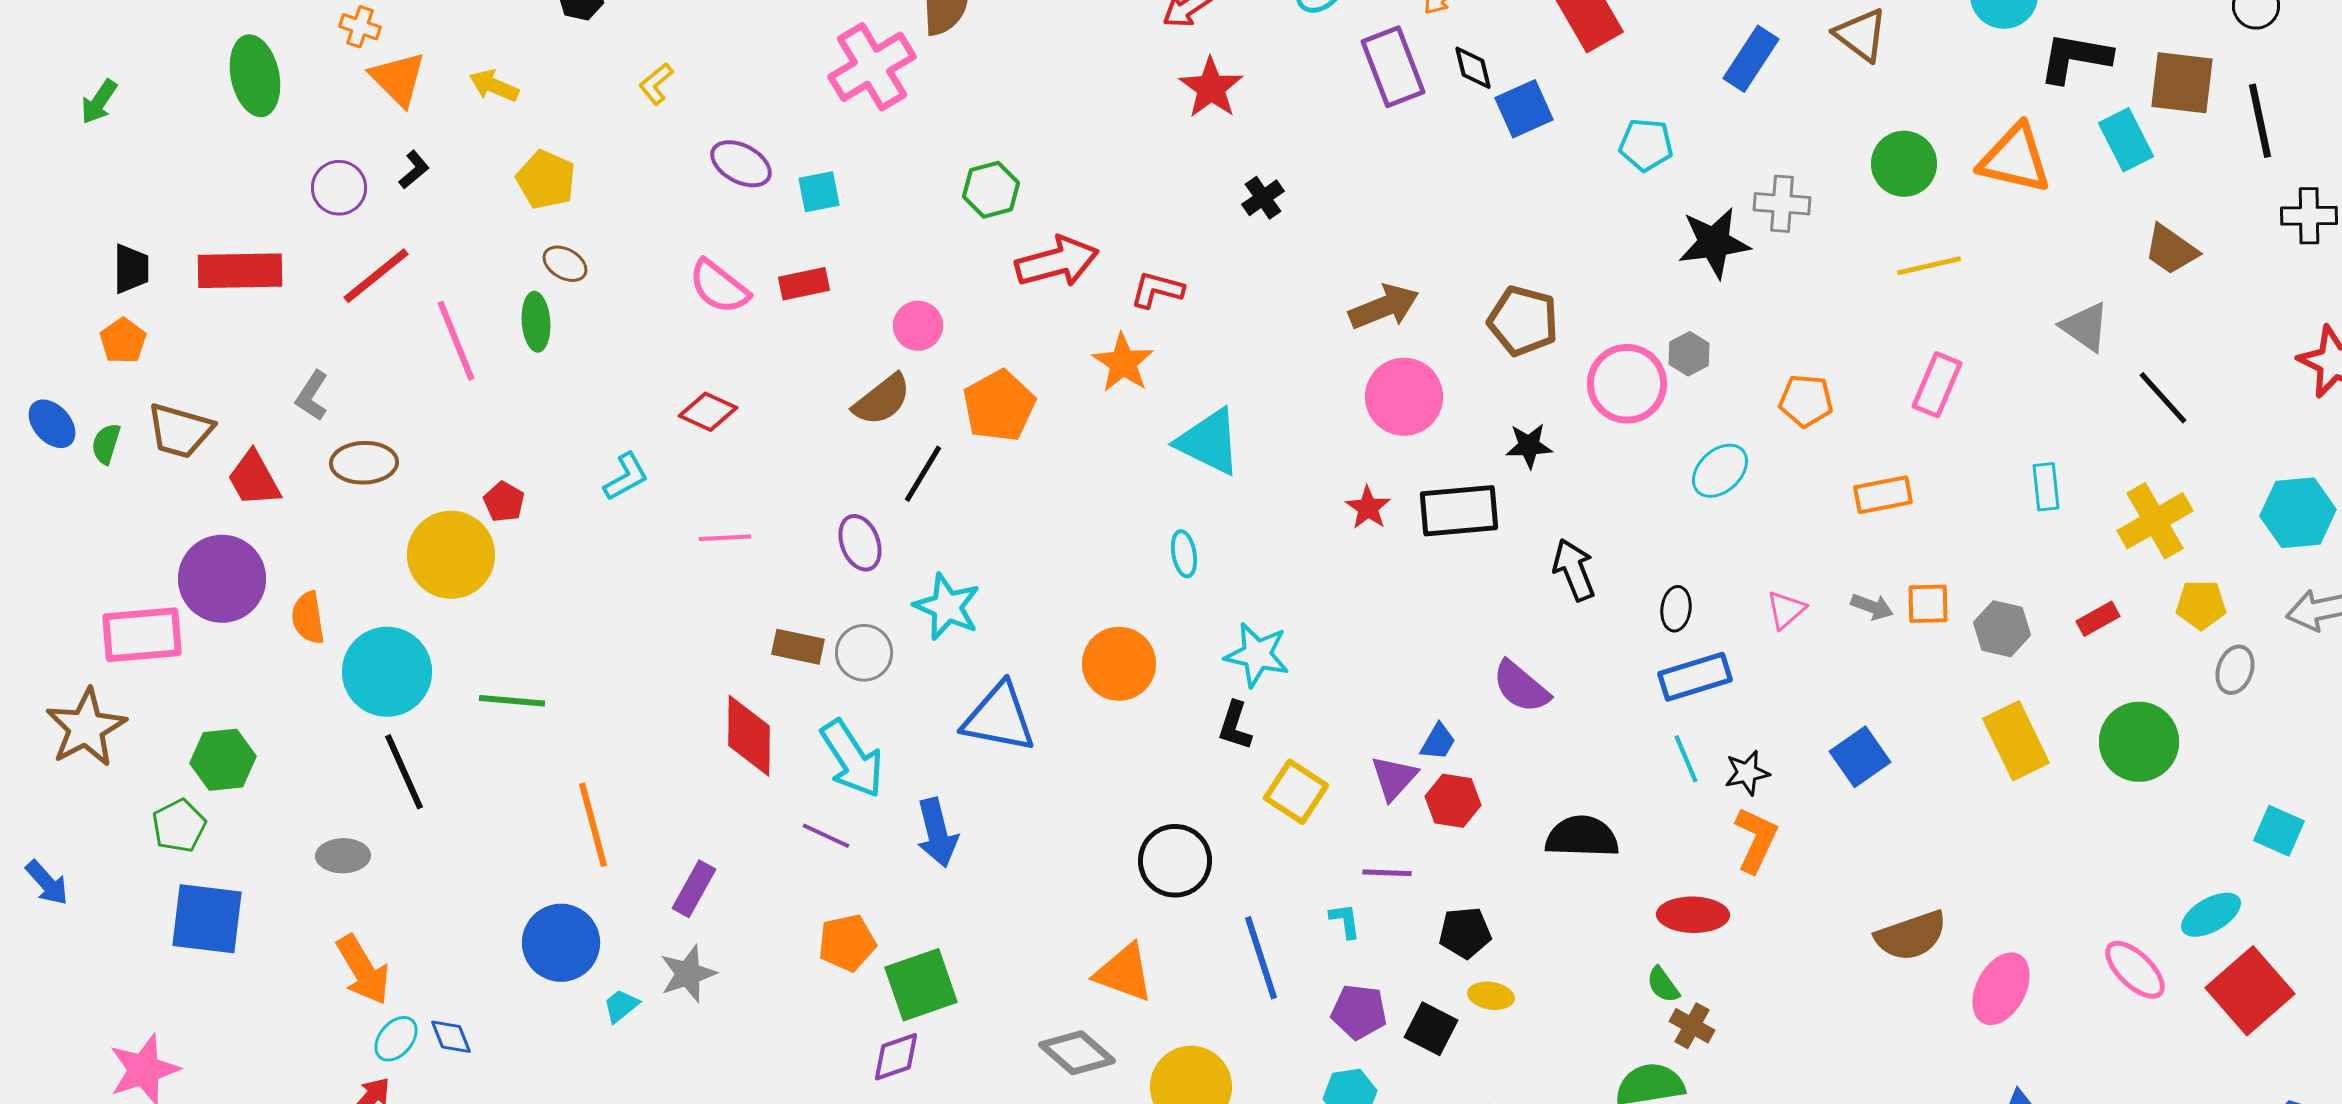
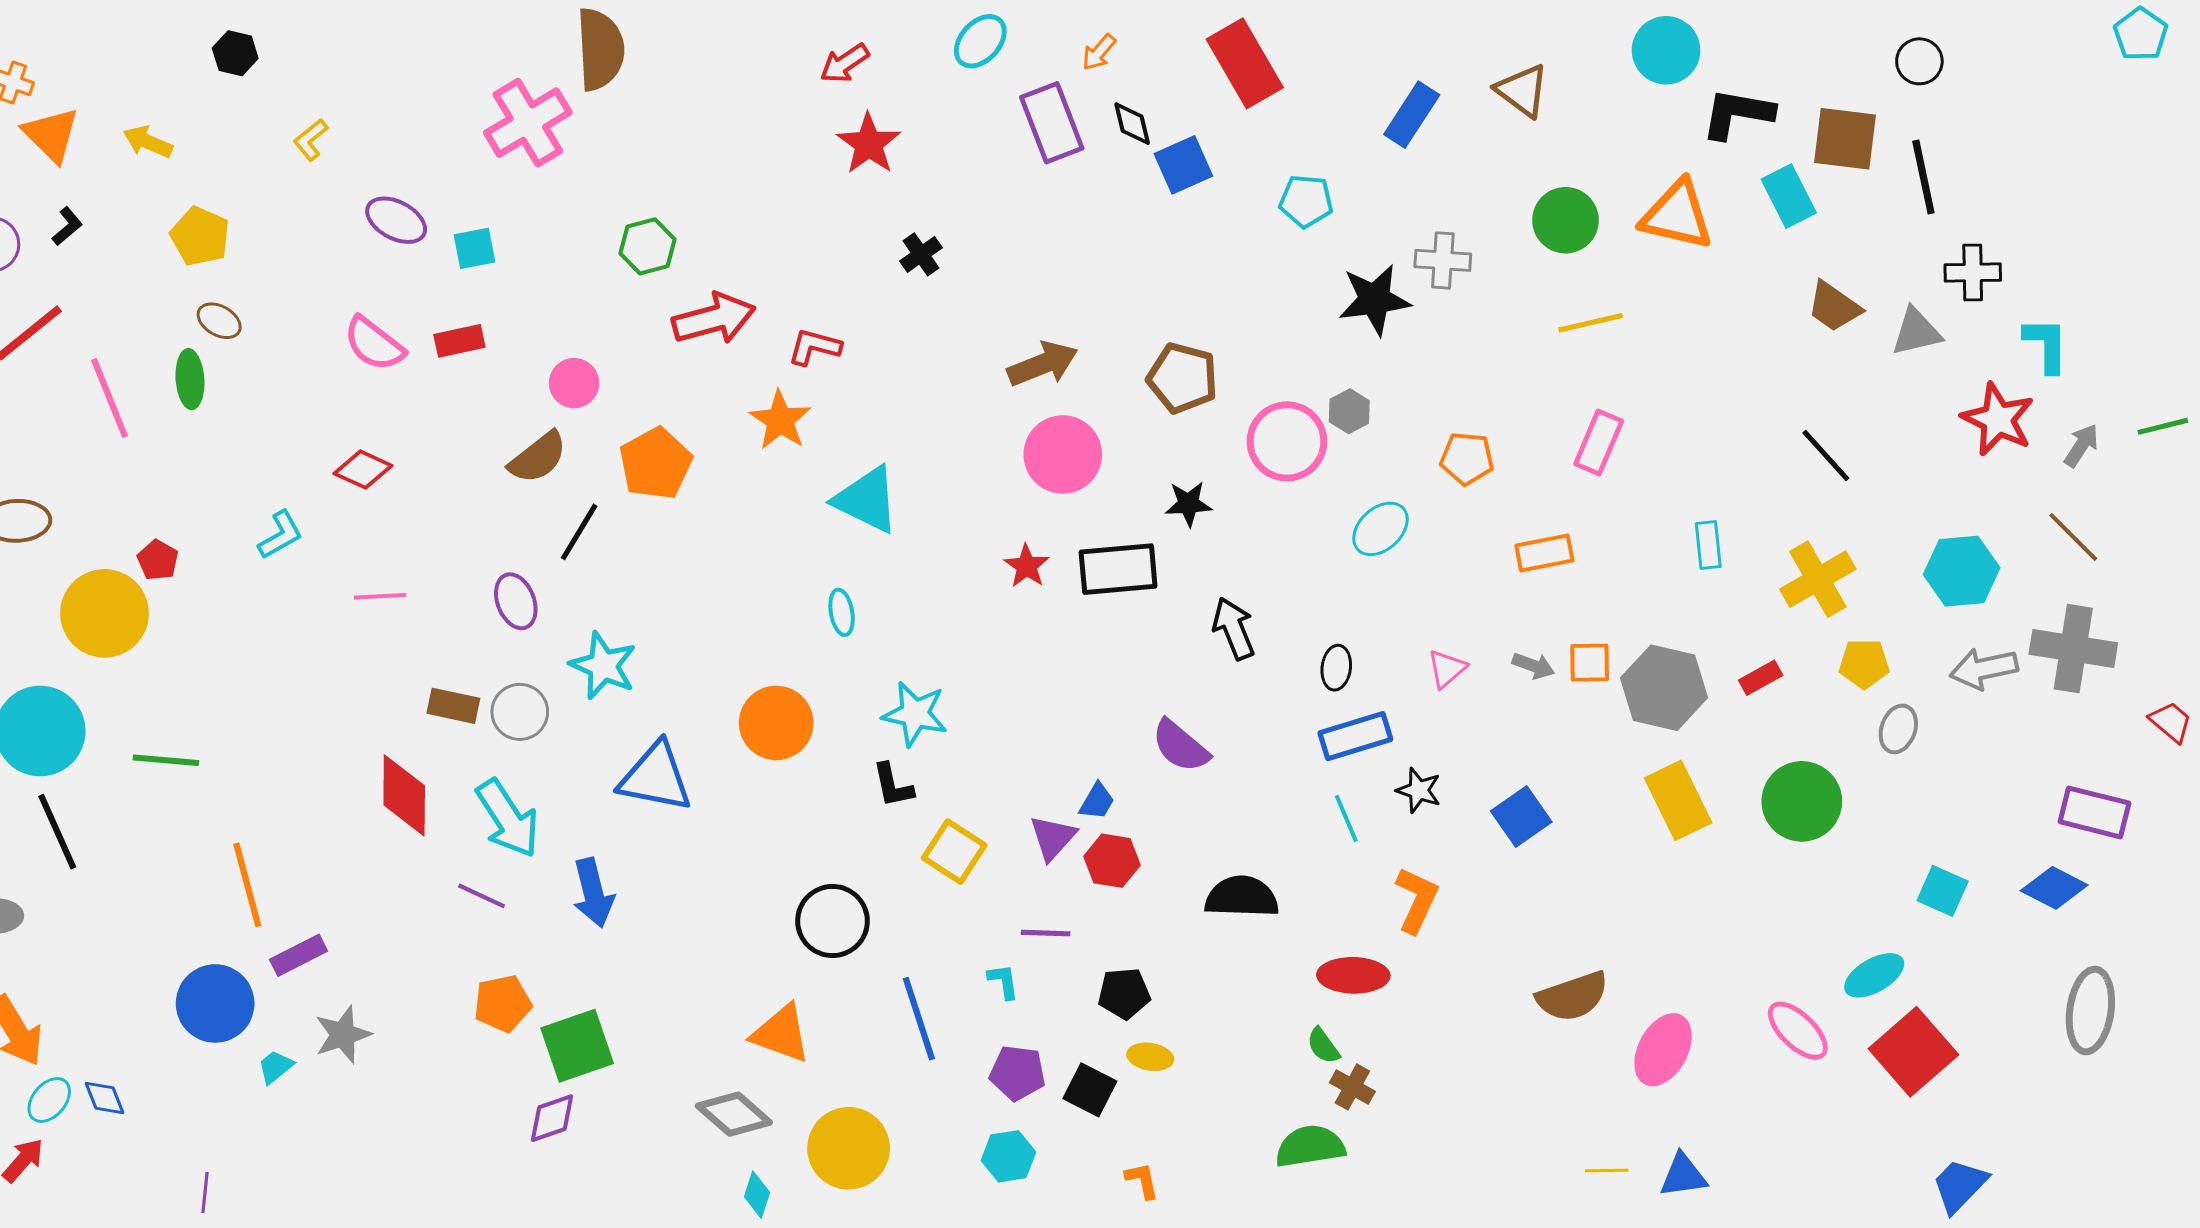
gray triangle: (2085, 327) -> (1916, 332), moved, turned -48
gray hexagon: (2002, 629) -> (1664, 688), size x1.5
black L-shape: (1235, 726) -> (893, 785), turned -30
black star: (1747, 773) -> (1419, 790), moved, turned 30
purple rectangle: (694, 889) -> (299, 955), moved, turned 34

